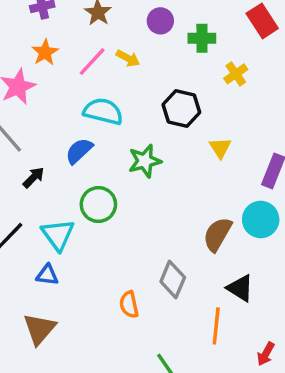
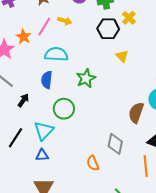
orange star: (45, 52) -> (23, 37), moved
black hexagon: (181, 109) -> (108, 29), moved
yellow triangle: (220, 148) -> (122, 56), moved
blue semicircle: (79, 151) -> (47, 80), turned -30
cyan triangle: (58, 235) -> (44, 131), turned 30

